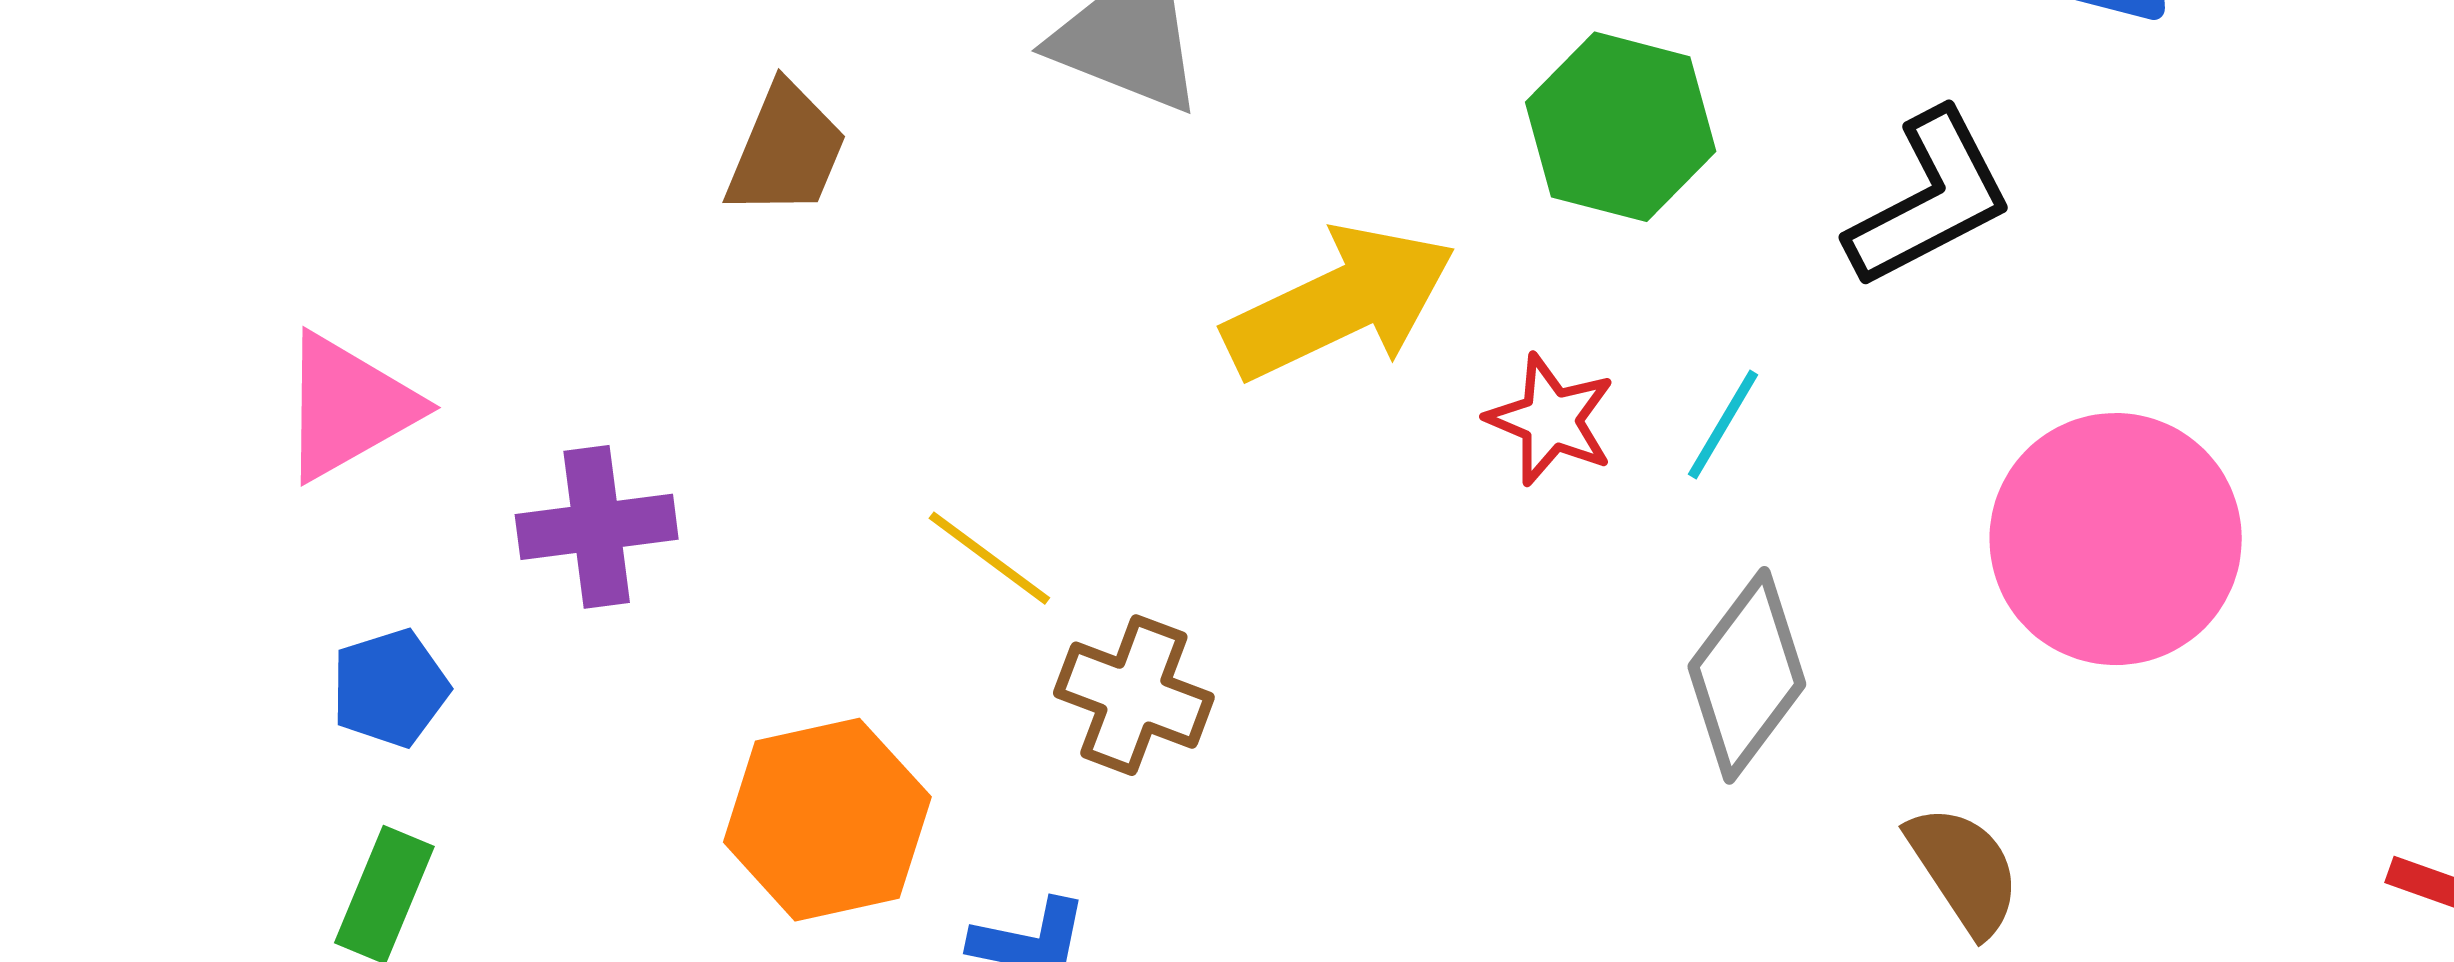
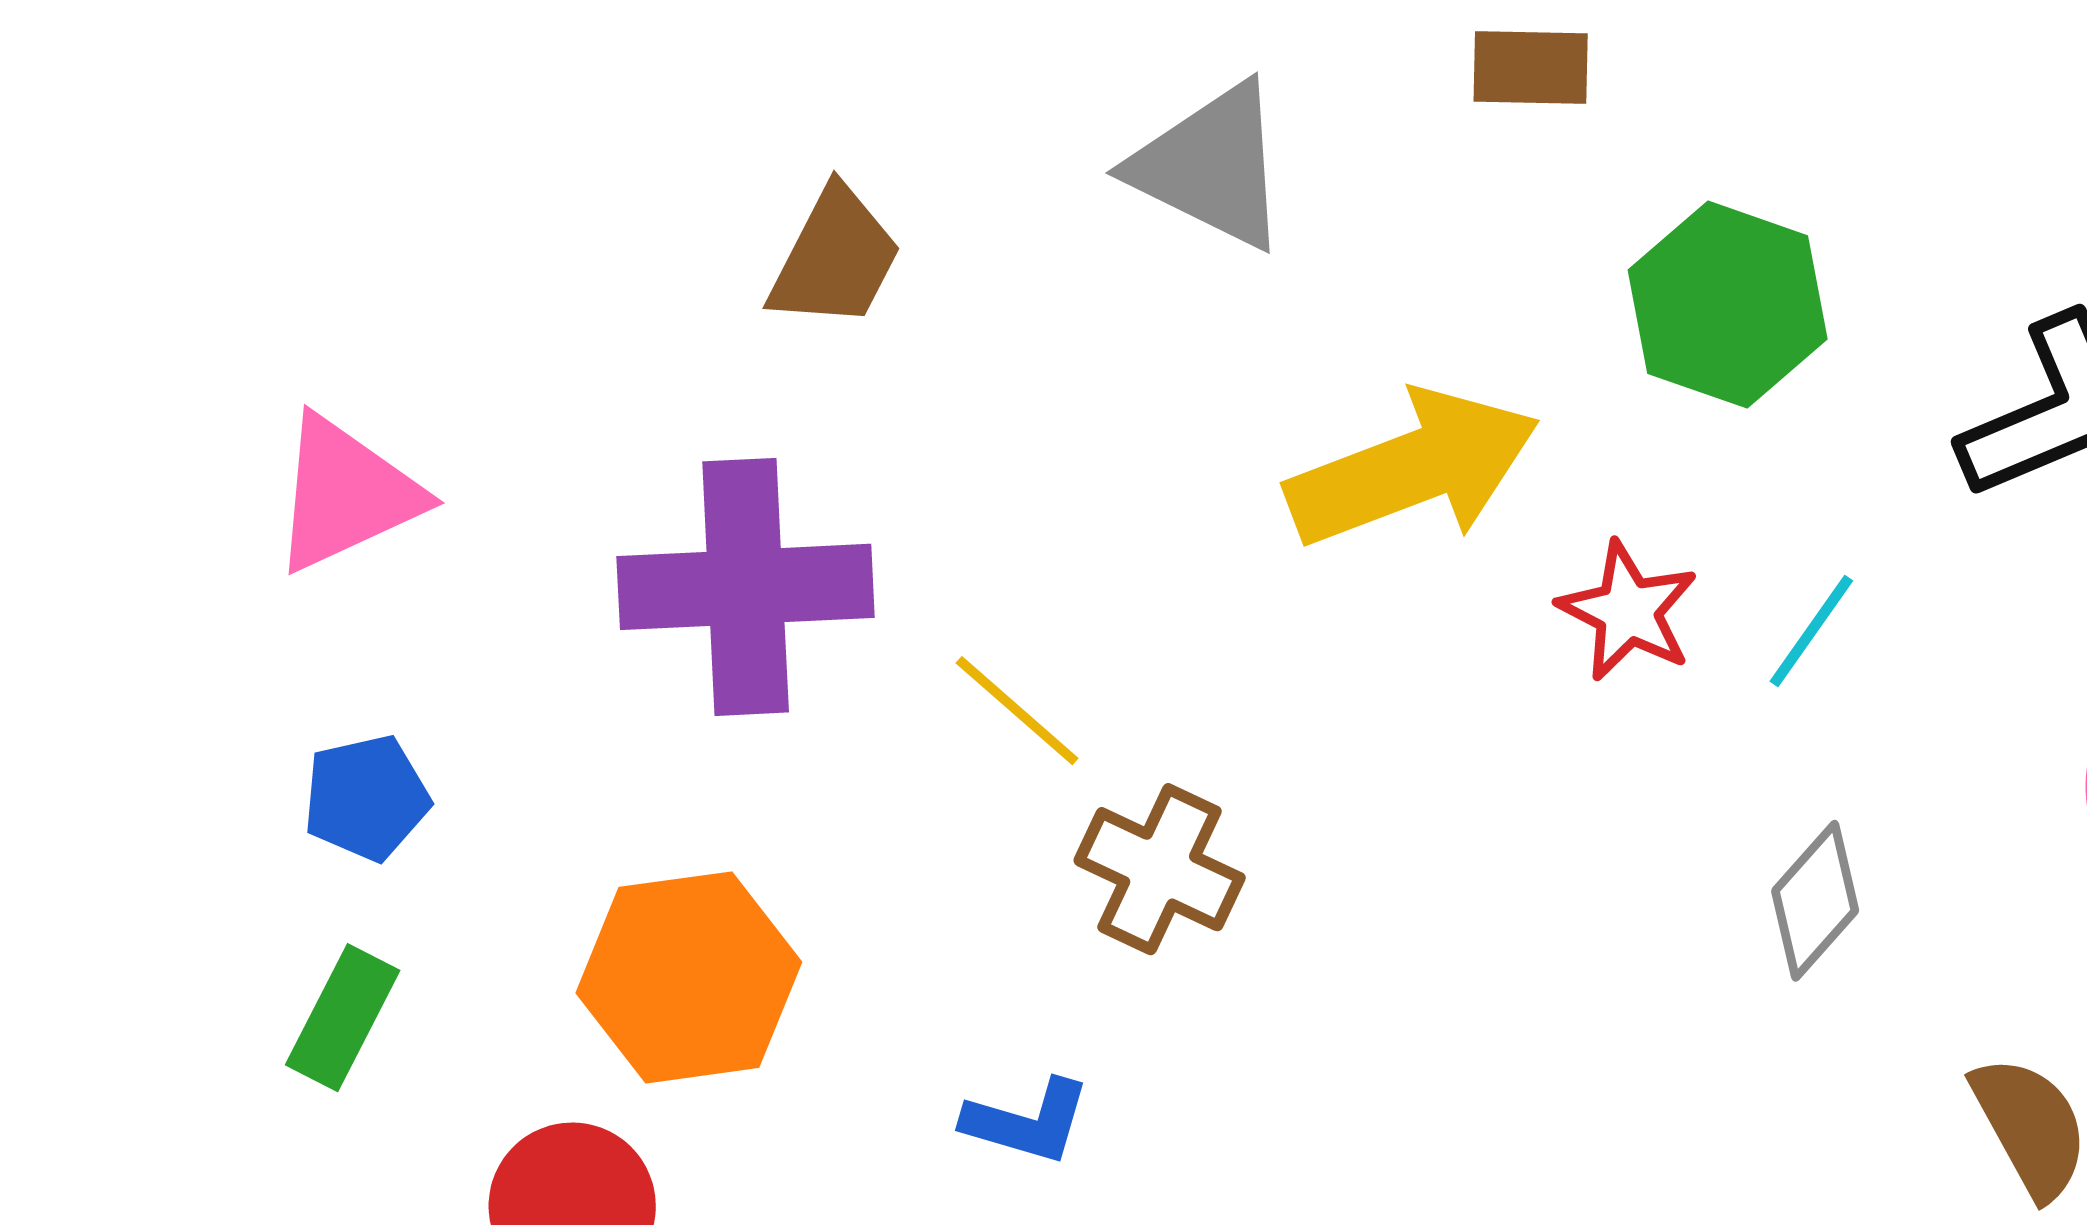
purple cross: (597, 527) -> (746, 587), moved, size x1.5
gray diamond: (1747, 675) -> (1815, 901), size x0.7
orange hexagon: (827, 820) -> (689, 977), moved

